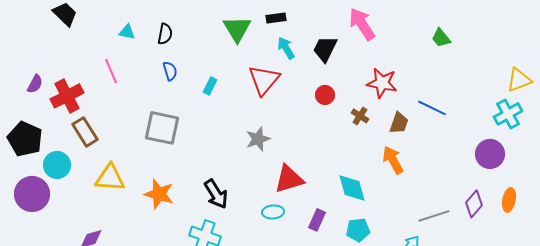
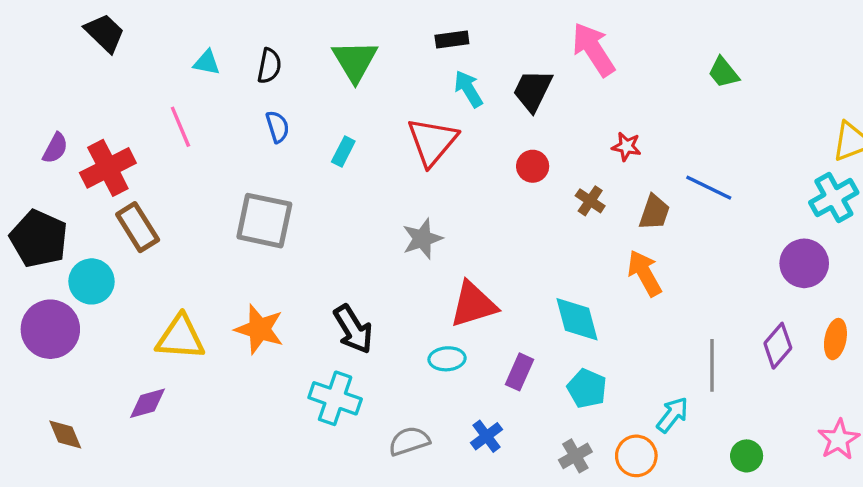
green triangle: (237, 29) -> (355, 61), moved
red star: (382, 83) -> (626, 146), size x0.6
yellow triangle: (110, 178) -> (180, 337), moved
gray line: (434, 216) -> (712, 365), turned -72
cyan pentagon: (358, 230) -> (587, 388), turned 30

